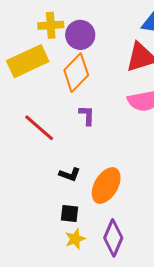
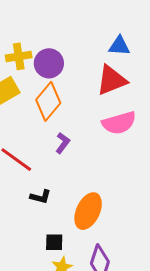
purple L-shape: (87, 115) -> (63, 143), turned 40
black L-shape: (70, 174) -> (41, 197), moved

